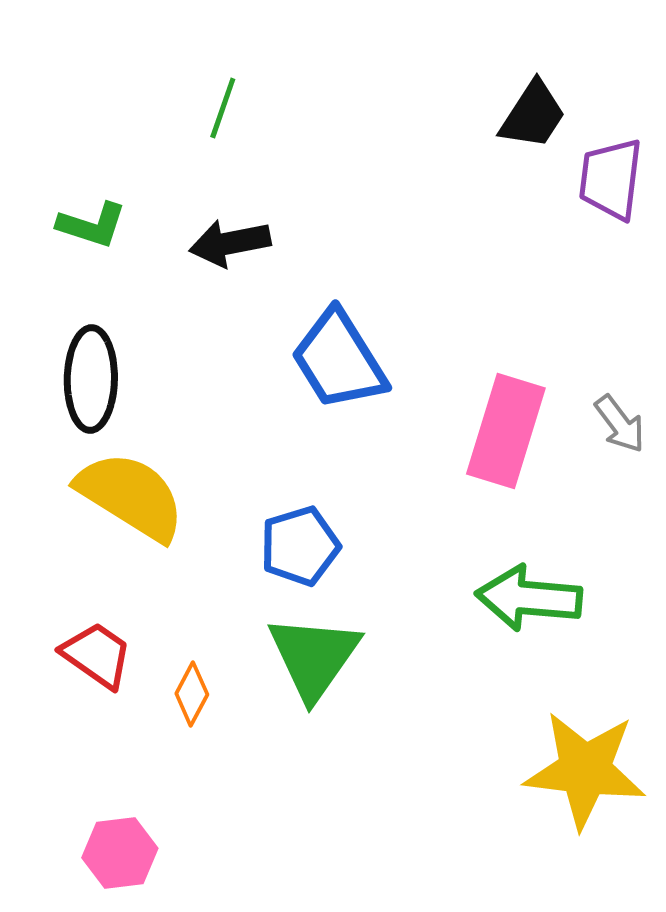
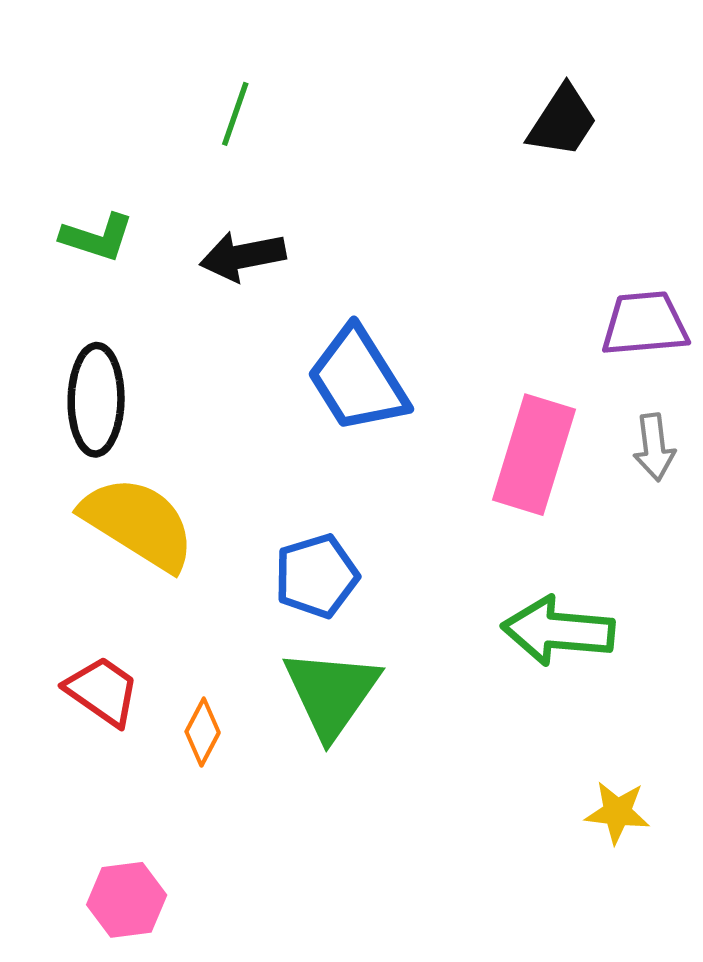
purple trapezoid: (611, 179) -> (645, 324), moved, turned 78
gray arrow: (620, 424) -> (654, 447), turned 30
yellow star: (585, 770) -> (617, 812), size x0.5

